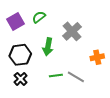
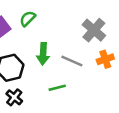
gray cross: (72, 31) -> (94, 30), moved
gray line: (76, 77) -> (72, 61), moved

